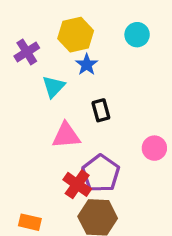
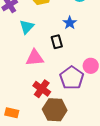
blue star: (87, 65) -> (70, 23), moved
purple pentagon: (101, 173) -> (72, 78), moved

